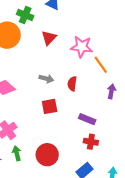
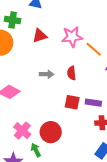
red triangle: (49, 38) -> (40, 36), turned 42
red square: (50, 106) -> (72, 102), moved, turned 35
red circle: (47, 155) -> (51, 132), moved

